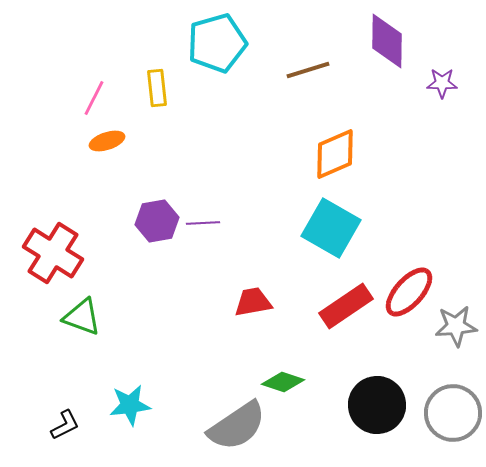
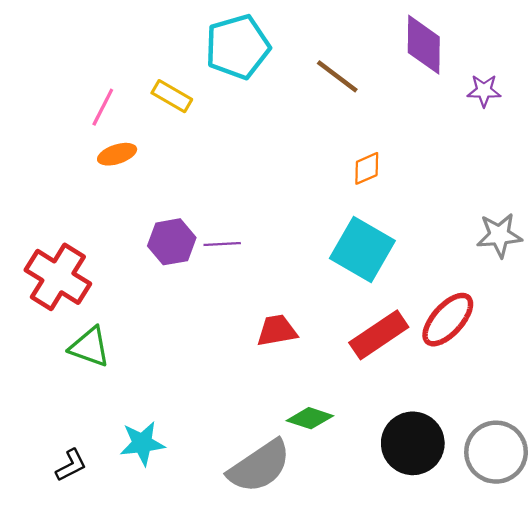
brown line: (308, 70) -> (337, 76), turned 54
yellow rectangle: (157, 88) -> (172, 96), turned -54
orange diamond: (335, 154) -> (367, 168), size x0.6
gray star: (456, 326) -> (499, 235), moved

